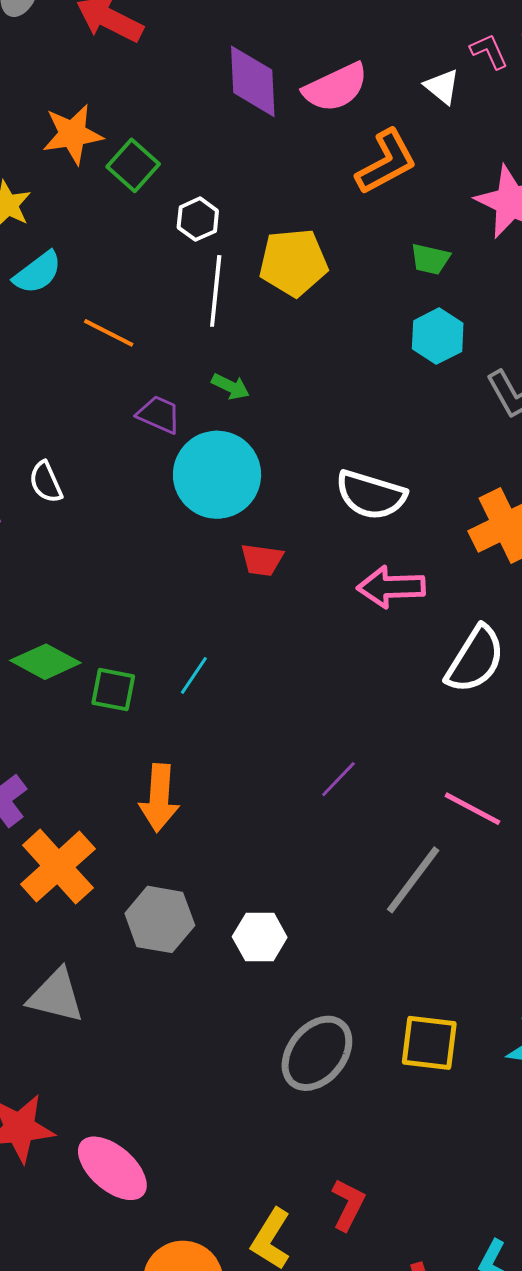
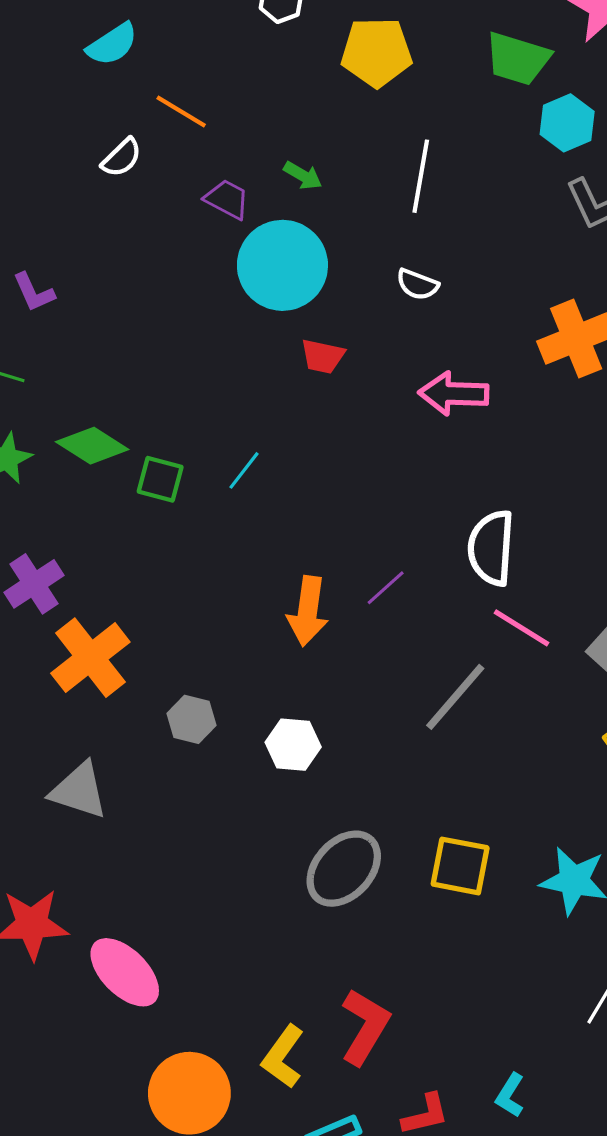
green trapezoid: (430, 259) -> (518, 59), size x1.6
white line: (216, 291) -> (421, 176), moved
cyan hexagon: (438, 336) -> (567, 123), moved
white semicircle: (46, 482) -> (122, 158), moved, turned -114
white semicircle: (371, 495) -> (417, 284), moved, size x0.6
white semicircle: (475, 659) -> (491, 548), moved, turned 148
orange arrow: (159, 798) -> (308, 611), moved
gray hexagon: (160, 919) -> (192, 719), size x0.7
red L-shape: (348, 1205) -> (365, 1027), size x1.4

